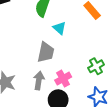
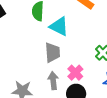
cyan triangle: (59, 28) -> (59, 26), size x1.5

